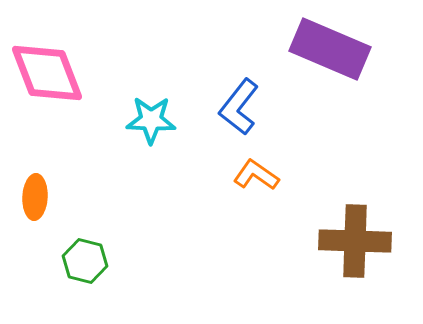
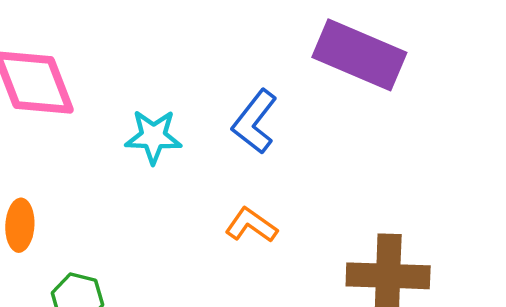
orange L-shape: (256, 175) -> (251, 225), moved

